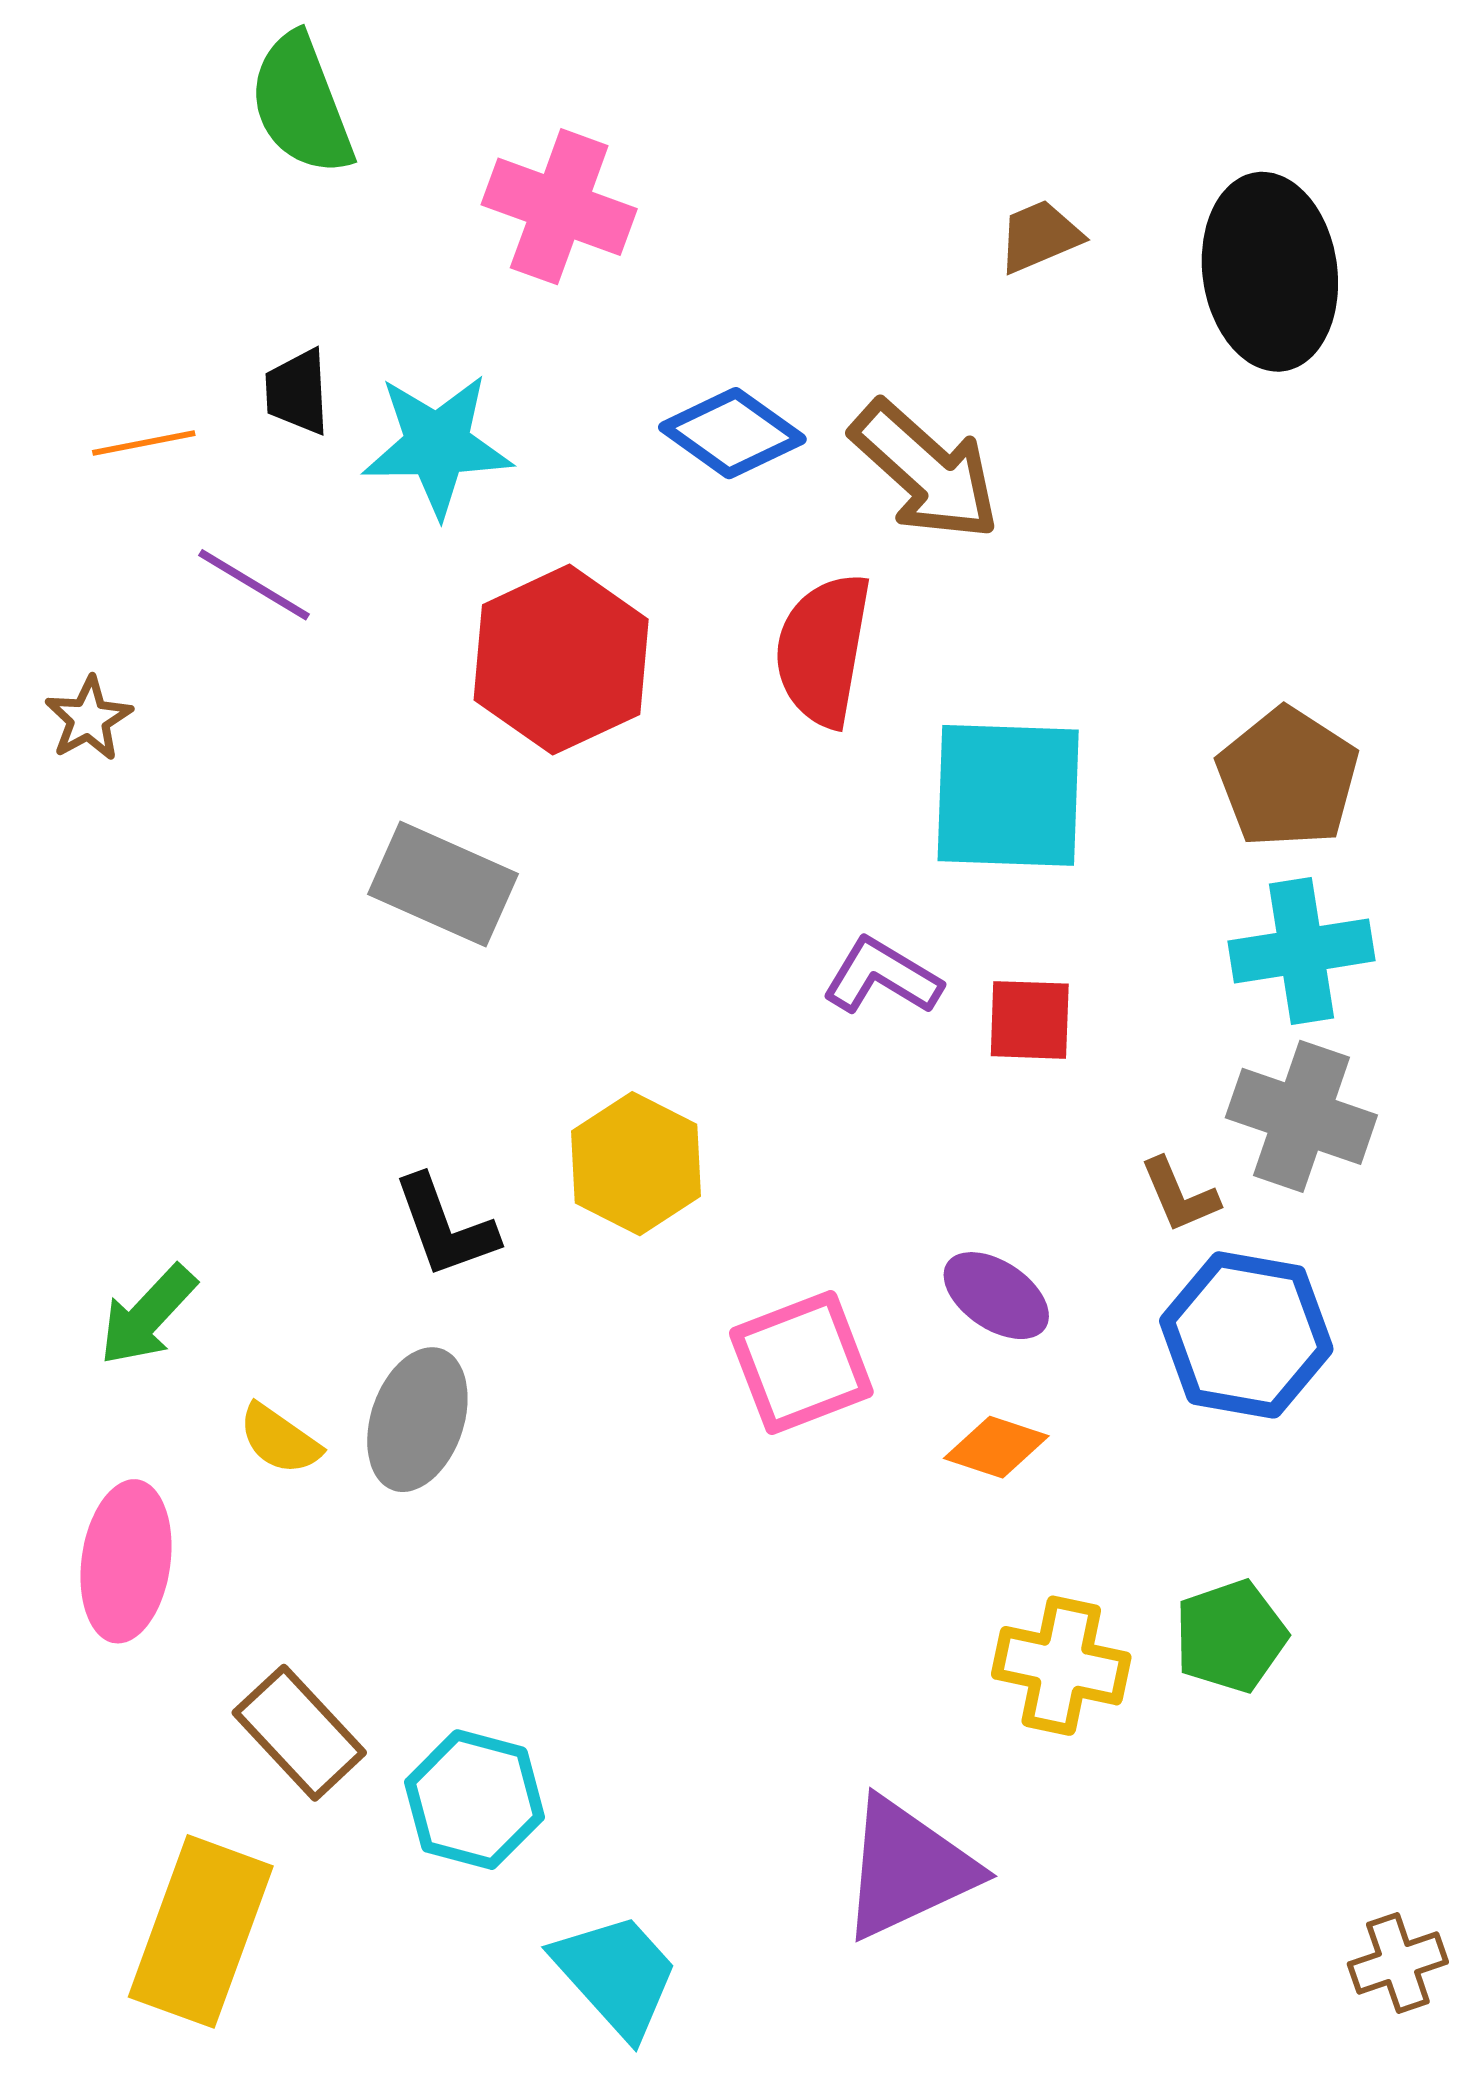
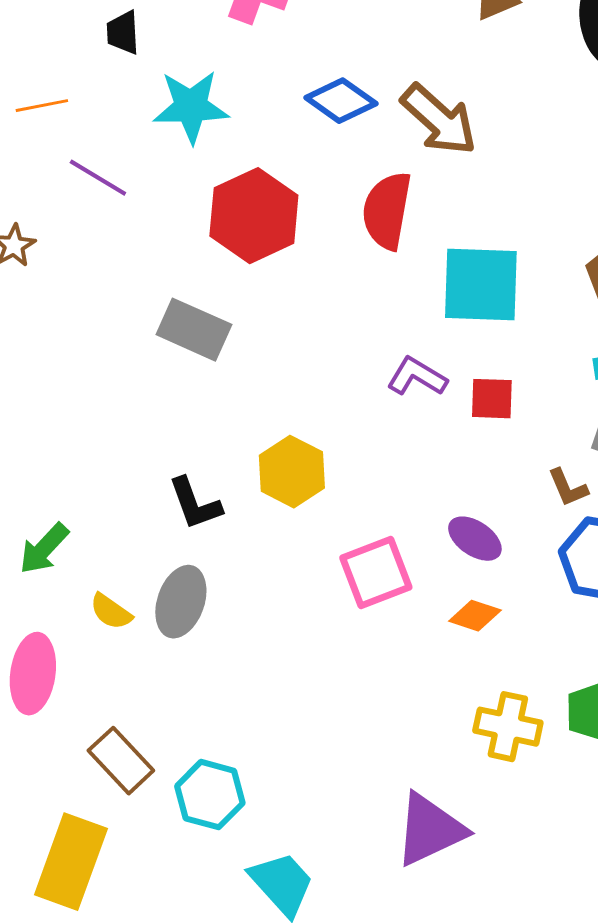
black trapezoid: (297, 392) -> (123, 33), moved

